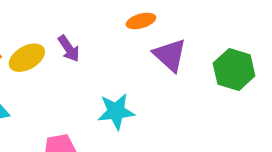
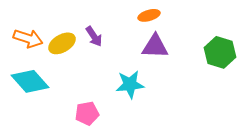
purple triangle: (170, 55) -> (155, 46), moved, turned -40

